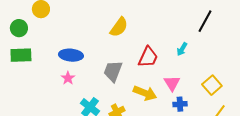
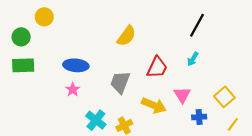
black line: (205, 21) -> (197, 25), moved
blue cross: (180, 104) -> (199, 117), moved

